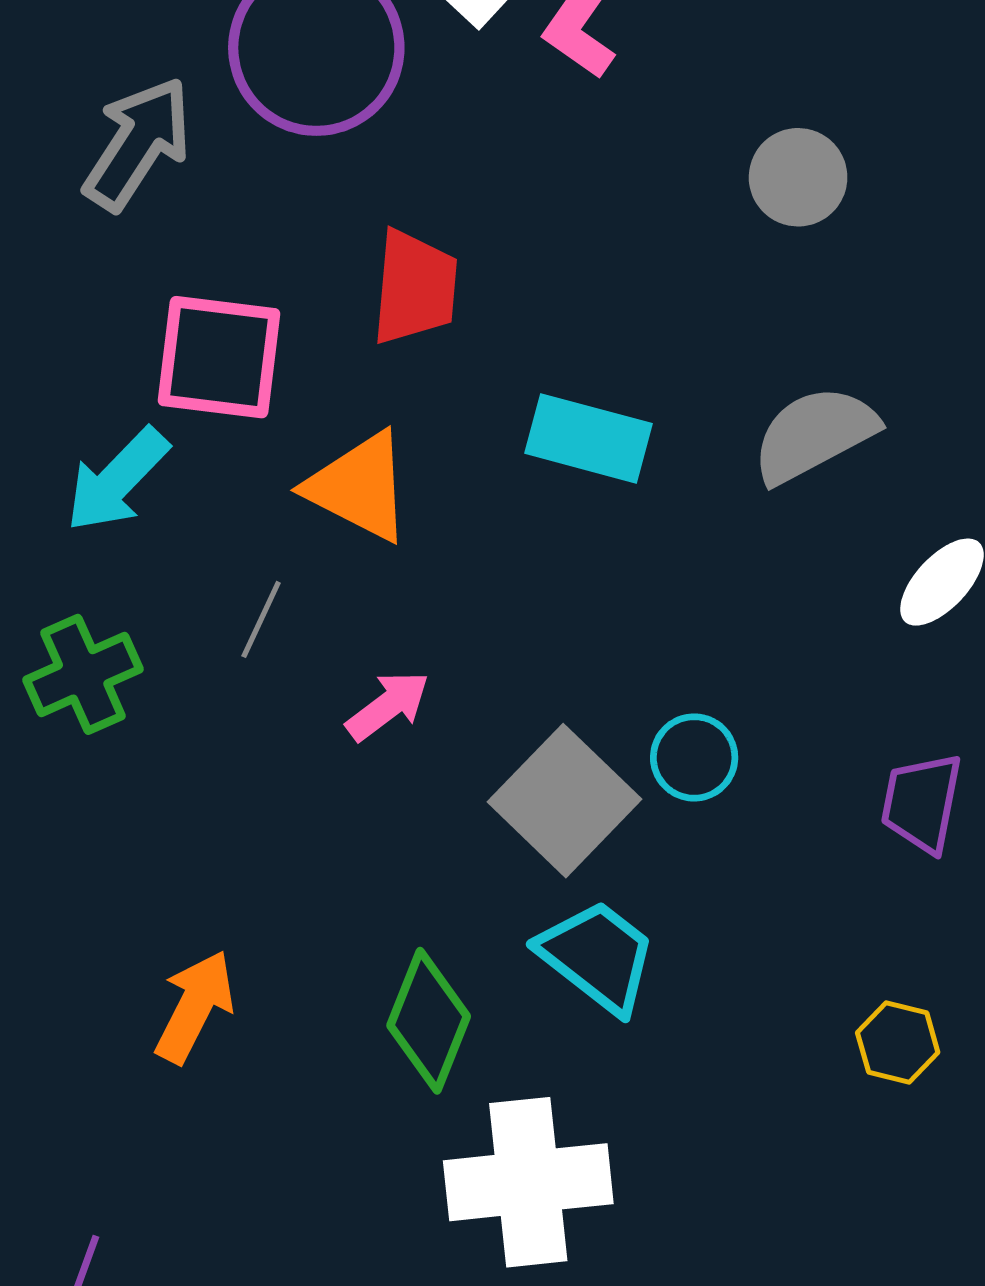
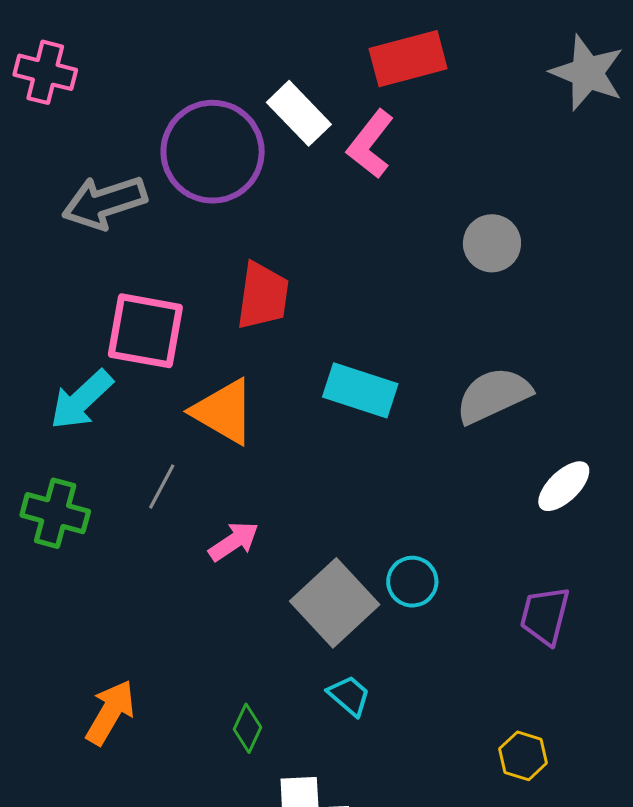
gray arrow: (138, 144) -> (104, 202), turned -144
green cross: (83, 674) -> (55, 513), turned 36
cyan trapezoid: (597, 956) -> (349, 696), size x0.6
green diamond: (429, 1021) -> (248, 728), size x0.6

